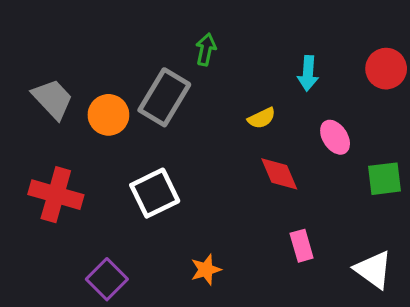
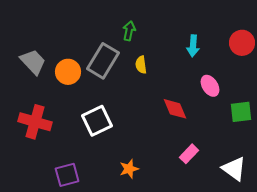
yellow semicircle: (262, 118) -> (141, 65), moved, turned 108
pink rectangle: (302, 246) -> (189, 154), turned 60
purple square: (107, 279) -> (67, 175), turned 30

